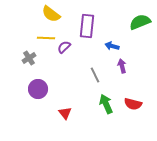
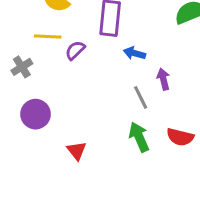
blue arrow: (112, 46) -> (134, 53), moved
gray line: (95, 75) -> (141, 97), moved

